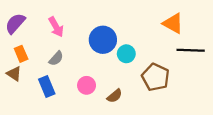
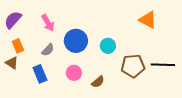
blue circle: (103, 40) -> (76, 41), moved
black line: (191, 50) -> (163, 65), moved
brown pentagon: (156, 77) -> (133, 66), turned -30

